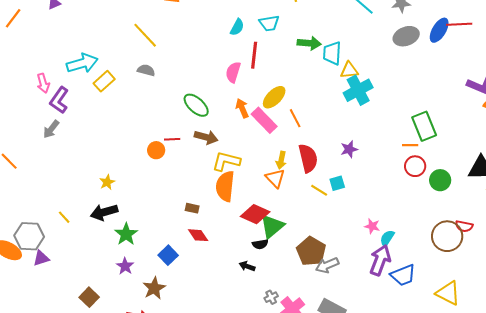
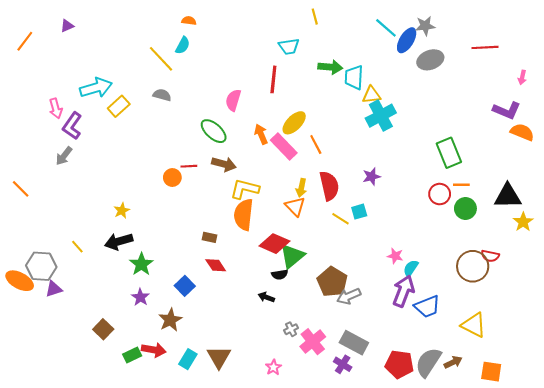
cyan semicircle: (237, 27) -> (183, 45), moved
blue ellipse: (439, 30) -> (407, 40), moved
pink semicircle: (233, 72) -> (233, 100), moved
orange line: (410, 145) -> (461, 185), moved

